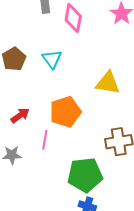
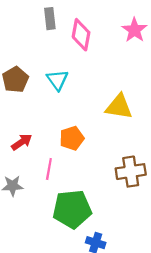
orange pentagon: (65, 112) -> (72, 138), size x0.7
green pentagon: (85, 175) -> (72, 209), moved

